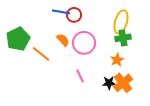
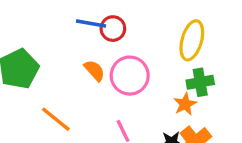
green cross: (123, 38) -> (200, 82), moved
orange line: (41, 54) -> (56, 119), moved

